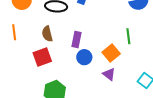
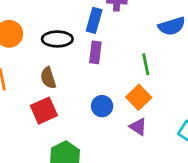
green line: (128, 36) -> (146, 64), moved
purple rectangle: (77, 39) -> (95, 52), moved

